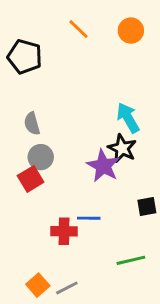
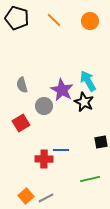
black pentagon: (25, 57) -> (17, 18), moved
gray circle: (41, 157) -> (44, 106), moved
purple star: (103, 166) -> (62, 90), moved

